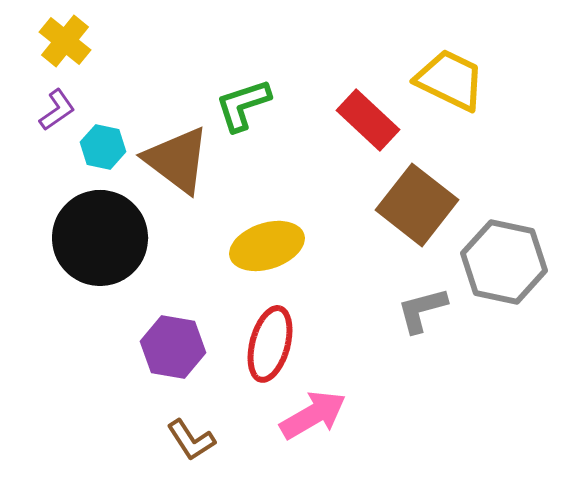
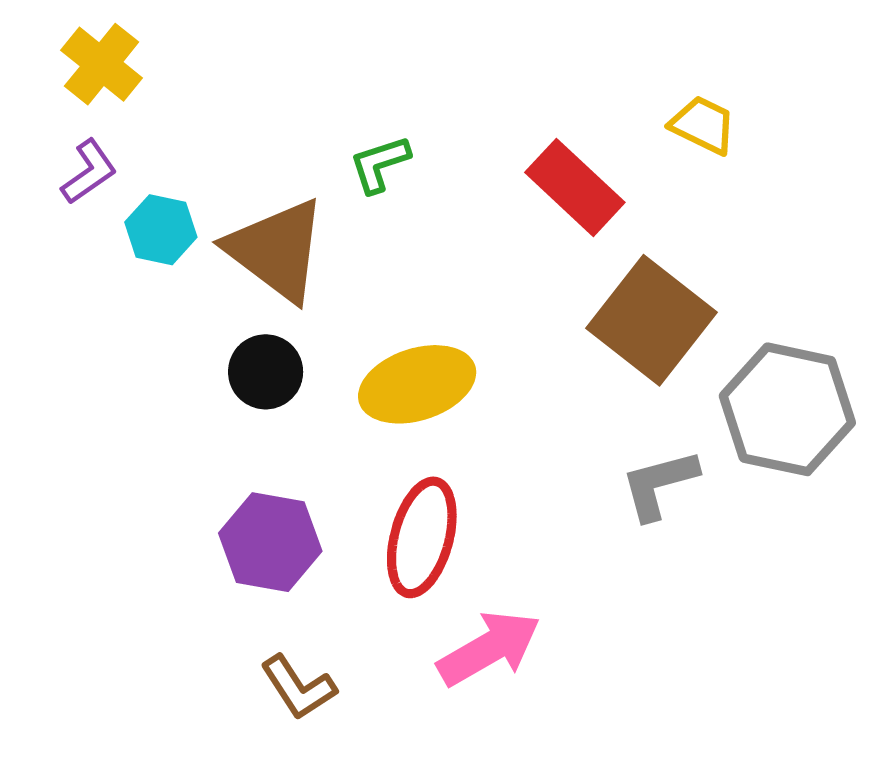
yellow trapezoid: (450, 80) -> (703, 125), size x0.6
green L-shape: (243, 105) -> (380, 164), size x0.7
black circle: (100, 238) -> (266, 372), moved, size x0.5

